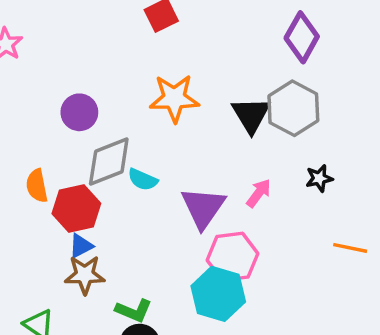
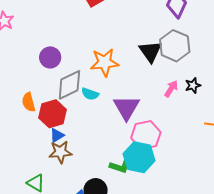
orange star: (174, 98) -> (104, 62), moved
pink arrow: (259, 193) -> (171, 89), moved
green L-shape: (134, 310) -> (120, 166), moved

